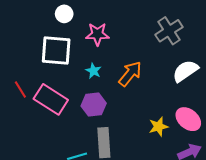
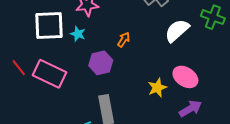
cyan star: (93, 71) -> (78, 34), moved
orange arrow: (130, 74) -> (124, 40), size x0.6
purple hexagon: (94, 105) -> (101, 63), moved

